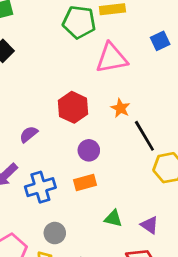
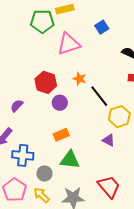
purple circle: (89, 150) -> (60, 103), moved
blue cross: (40, 187) -> (23, 155), moved, turned 30
green triangle: (113, 218) -> (70, 160), moved, size x1.5
purple triangle: (150, 225) -> (108, 140), moved

